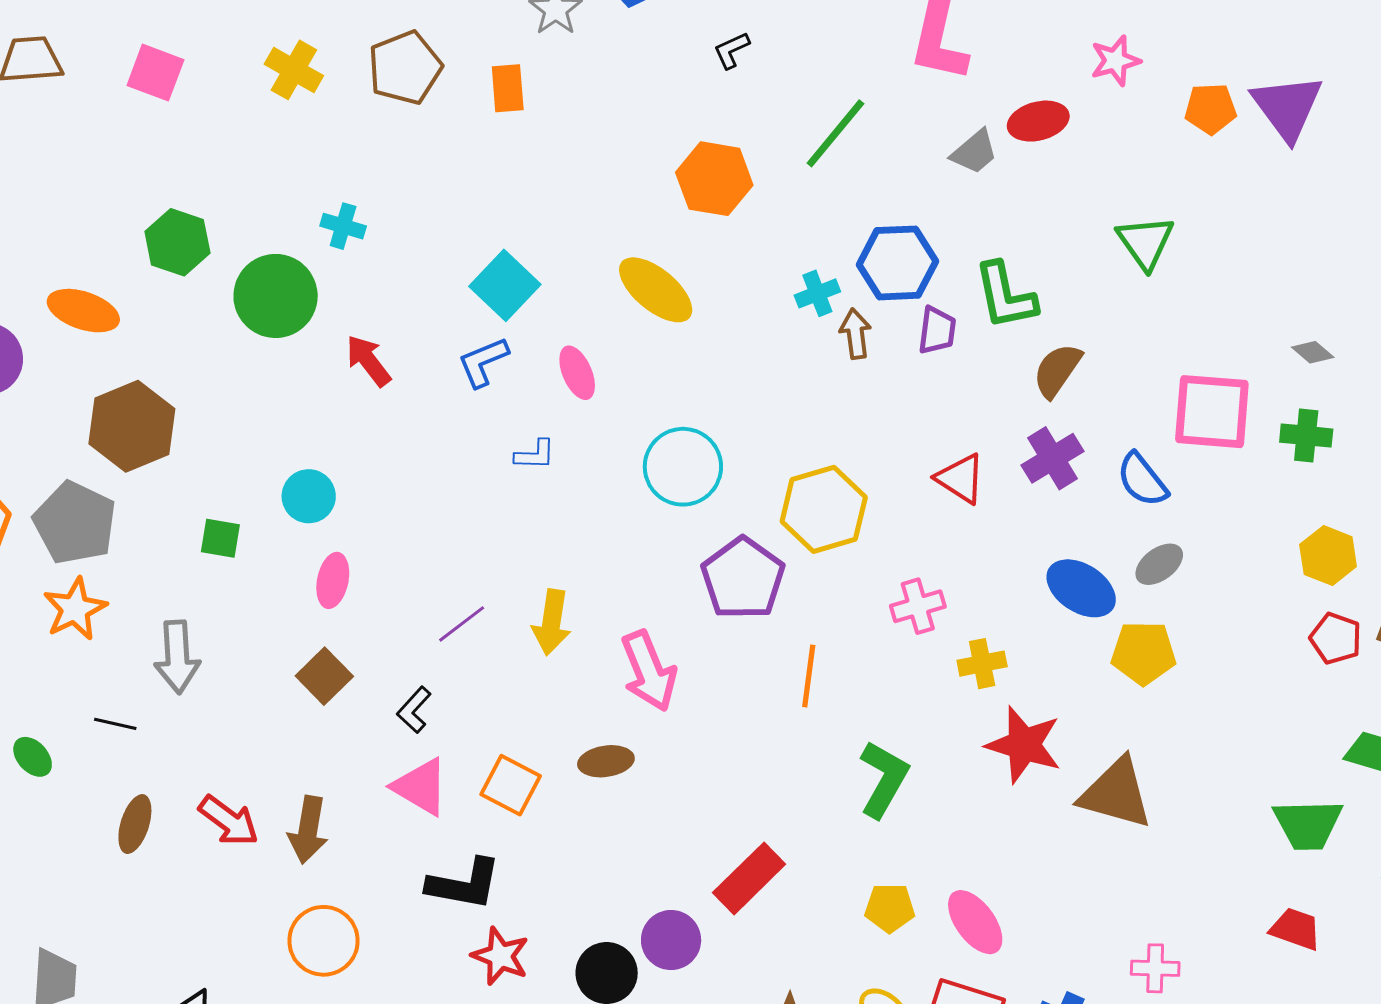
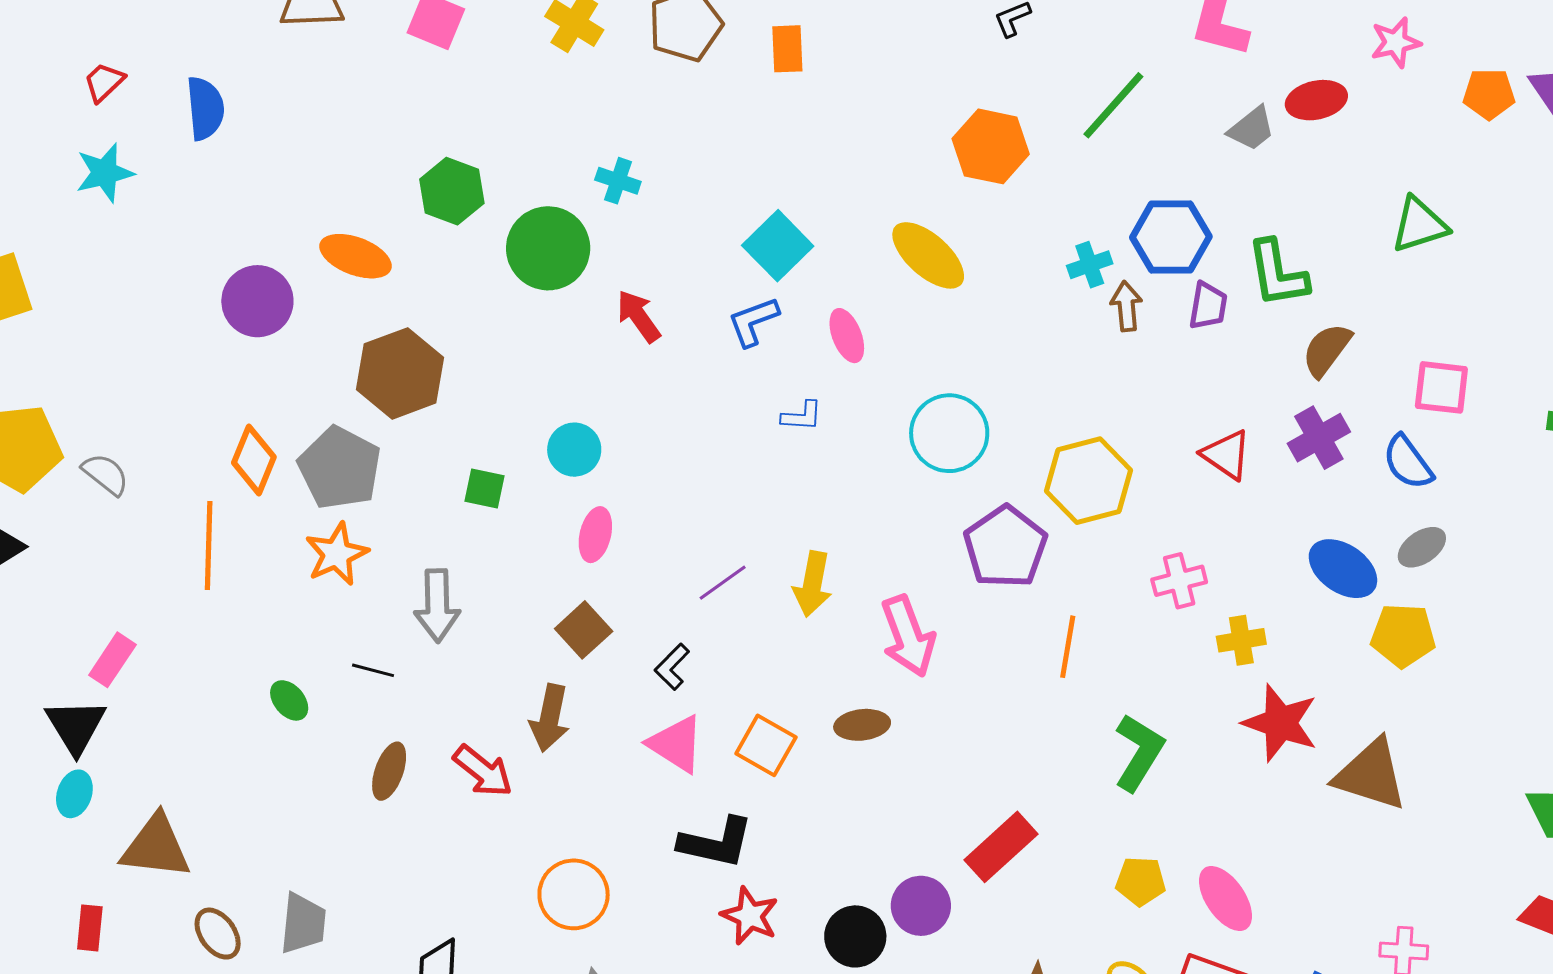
green triangle: (1145, 242) -> (1419, 225), turned 46
pink square: (1212, 412) -> (1441, 387), moved, size x0.7
brown arrow: (308, 830) -> (550, 718), moved

